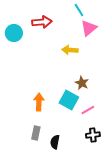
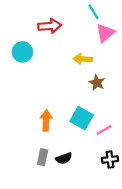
cyan circle: (14, 33) -> (22, 52), moved
brown star: (82, 83) -> (97, 83), moved
black semicircle: (55, 142) -> (64, 158), moved, turned -120

